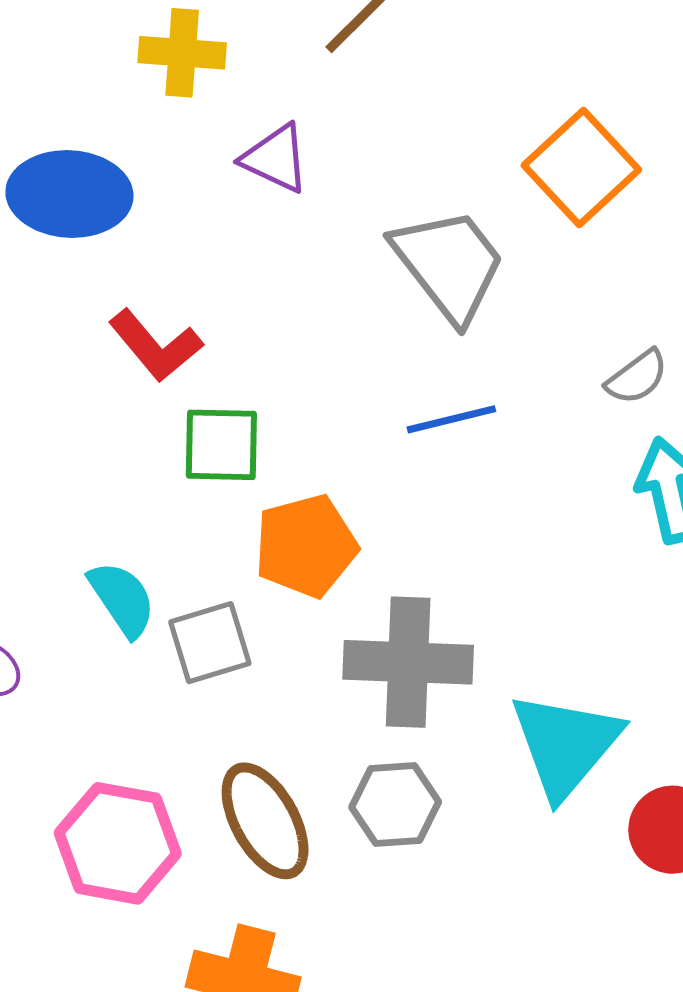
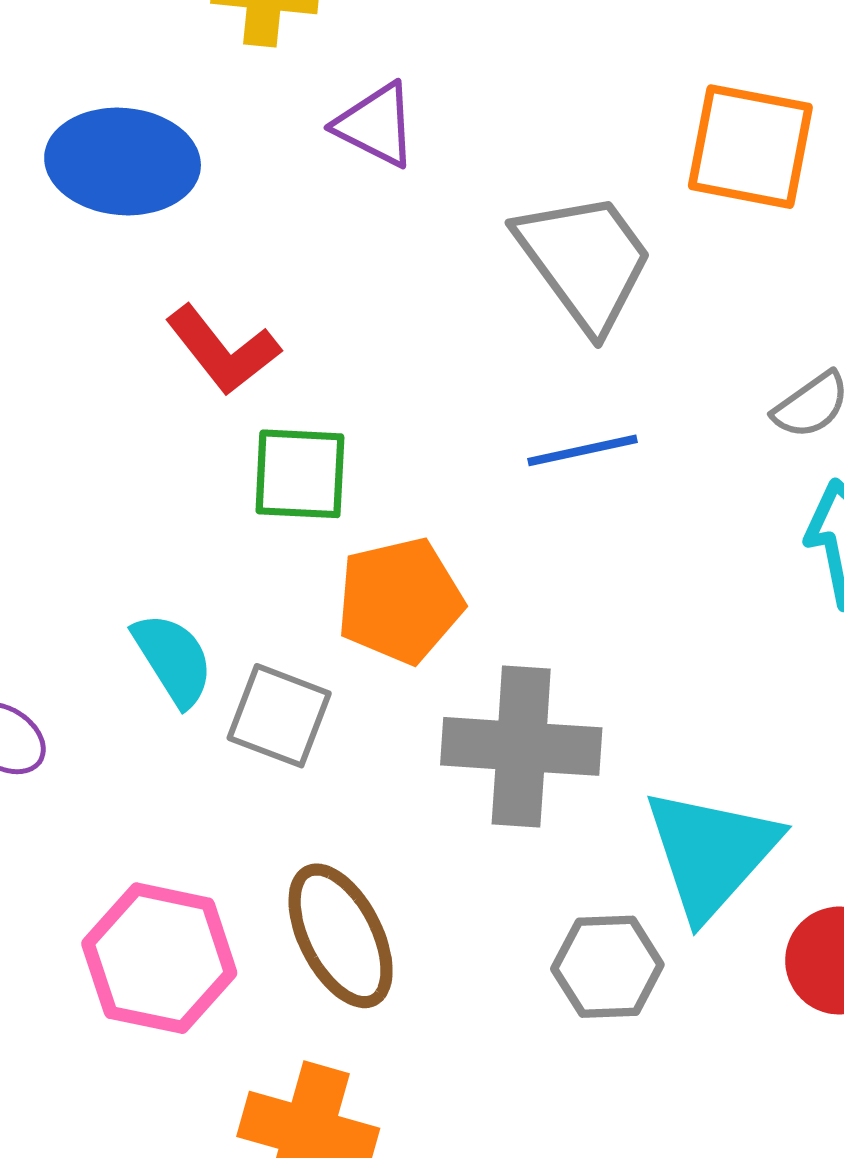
orange square: (581, 167) -> (750, 147), turned -38
gray square: (210, 643) -> (279, 716), turned 36
gray hexagon: (395, 804) -> (607, 967), moved

